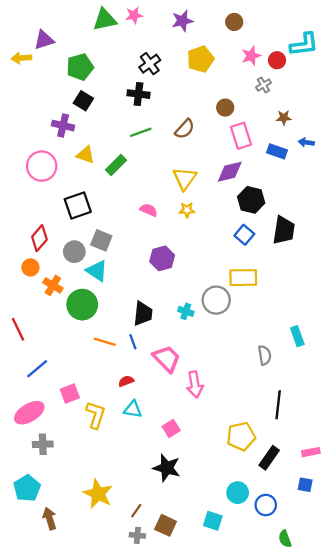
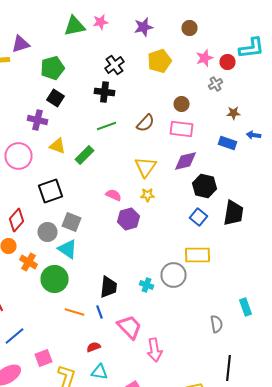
pink rectangle: (241, 136) -> (182, 129), moved, turned -65
purple hexagon: (162, 258) -> (128, 219), moved

